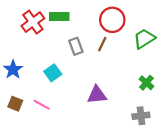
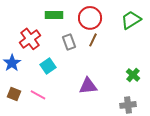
red circle: (112, 20) -> (90, 18), moved
red cross: (33, 22) -> (30, 39), moved
green trapezoid: (144, 39) -> (131, 20), moved

